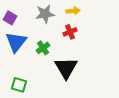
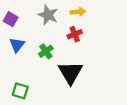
gray star: (45, 14) -> (48, 15), turned 30
blue triangle: (16, 42) -> (17, 45), size x0.7

